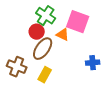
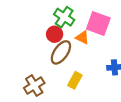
brown cross: (17, 67) -> (34, 86), moved, turned 36
yellow rectangle: (45, 75) -> (75, 80), moved

